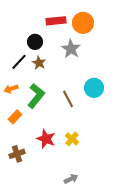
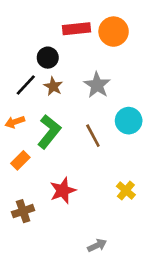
gray star: (71, 49) -> (97, 85), moved
red star: (46, 139) -> (63, 191), turned 30
yellow cross: (72, 139) -> (126, 191), moved

